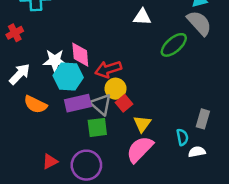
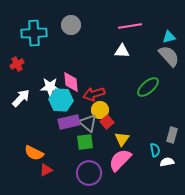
green ellipse: (174, 45) -> (148, 87), moved
orange semicircle: (35, 104) -> (34, 153), moved
purple circle: (86, 165) -> (89, 173), moved

